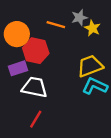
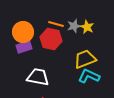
gray star: (79, 18) -> (74, 26), moved
red hexagon: (36, 51) -> (51, 39), moved
purple rectangle: (18, 68) -> (24, 47), moved

